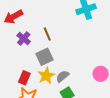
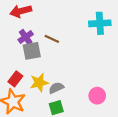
brown line: (47, 34) -> (52, 39), turned -56
gray square: (44, 57) -> (32, 51), moved

